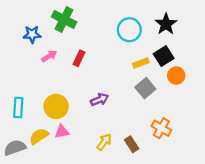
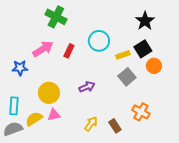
cyan circle: (129, 30) -> (99, 41), moved
blue star: (32, 34) -> (20, 68), moved
pink arrow: (49, 56) -> (43, 49), size x1.5
cyan rectangle: (18, 108) -> (14, 106), moved

